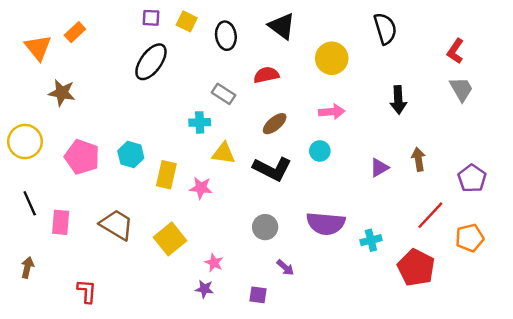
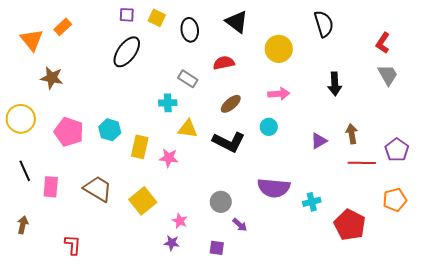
red line: (430, 215) -> (362, 163), moved, turned 48
gray circle: (265, 227) -> (221, 202), moved

